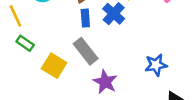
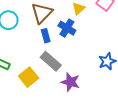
yellow square: (54, 66) -> (29, 77), turned 30

